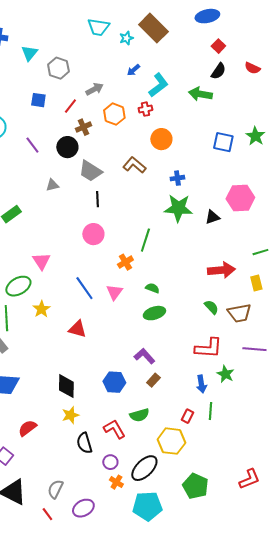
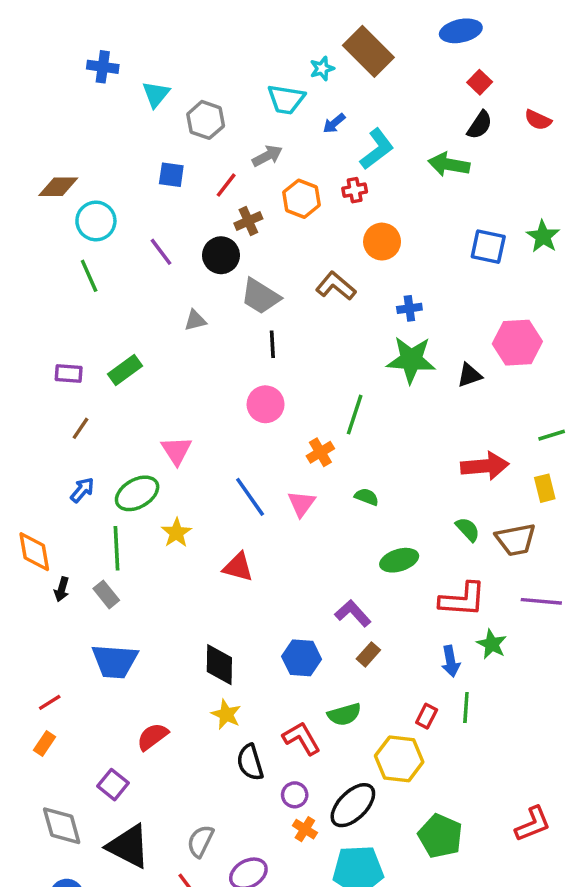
cyan trapezoid: (98, 27) -> (286, 99), moved
green ellipse: (154, 313) -> (399, 560), moved
yellow star: (70, 415) -> (226, 714), turned -30

